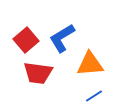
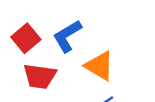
orange triangle: (90, 64) -> (99, 66), turned 36

